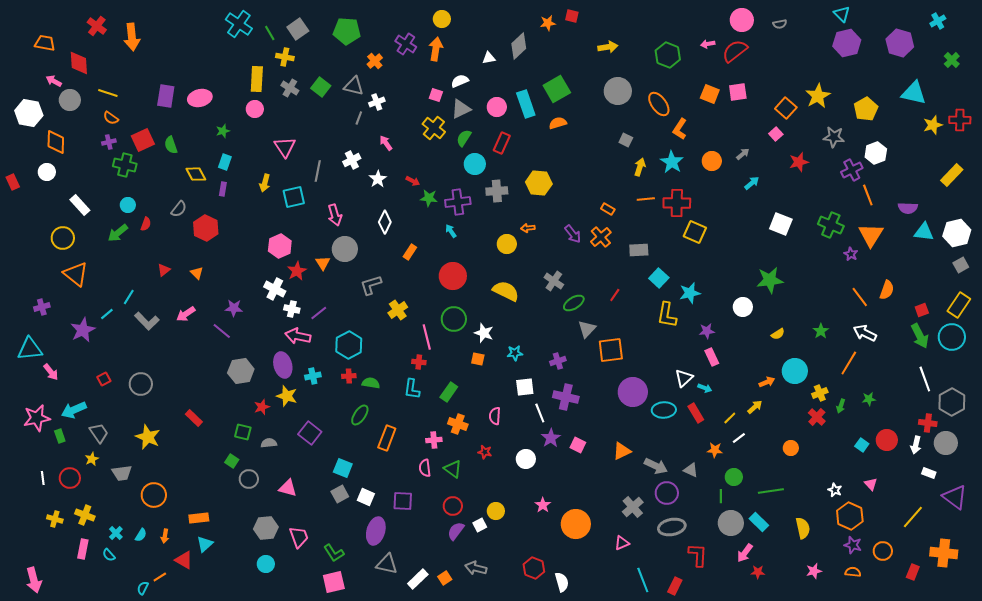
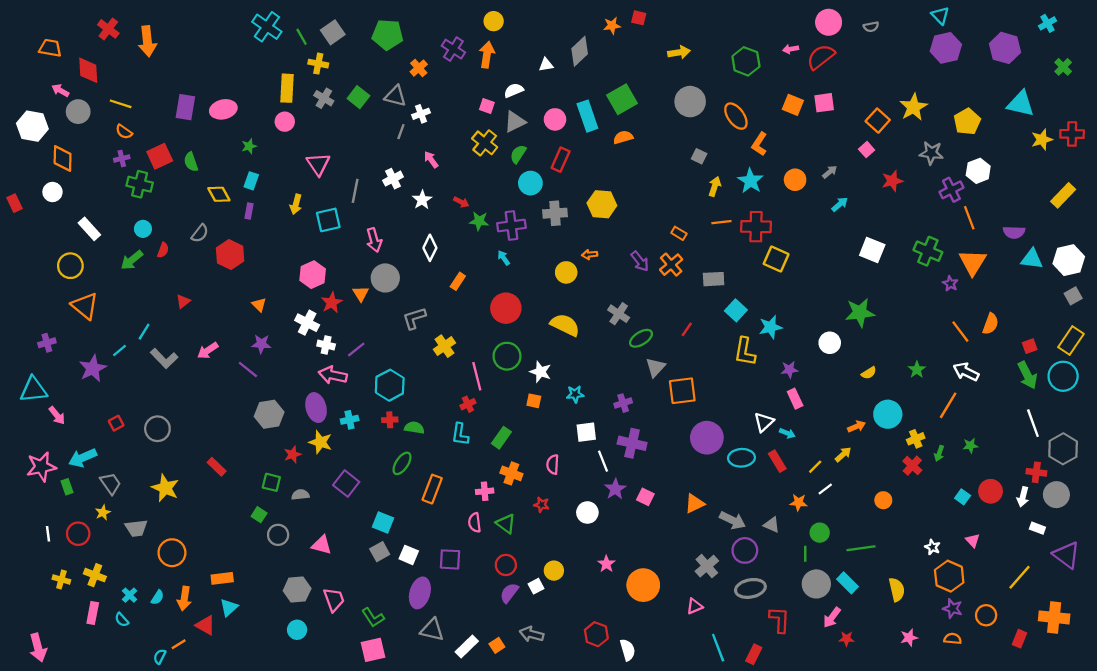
orange triangle: (197, 273) -> (259, 305), moved
red cross: (419, 362) -> (468, 404), turned -32
orange arrow: (165, 536) -> (184, 598), size x1.5

